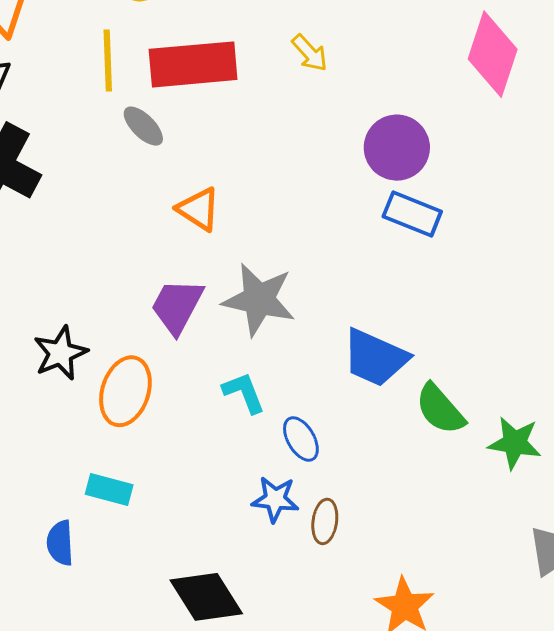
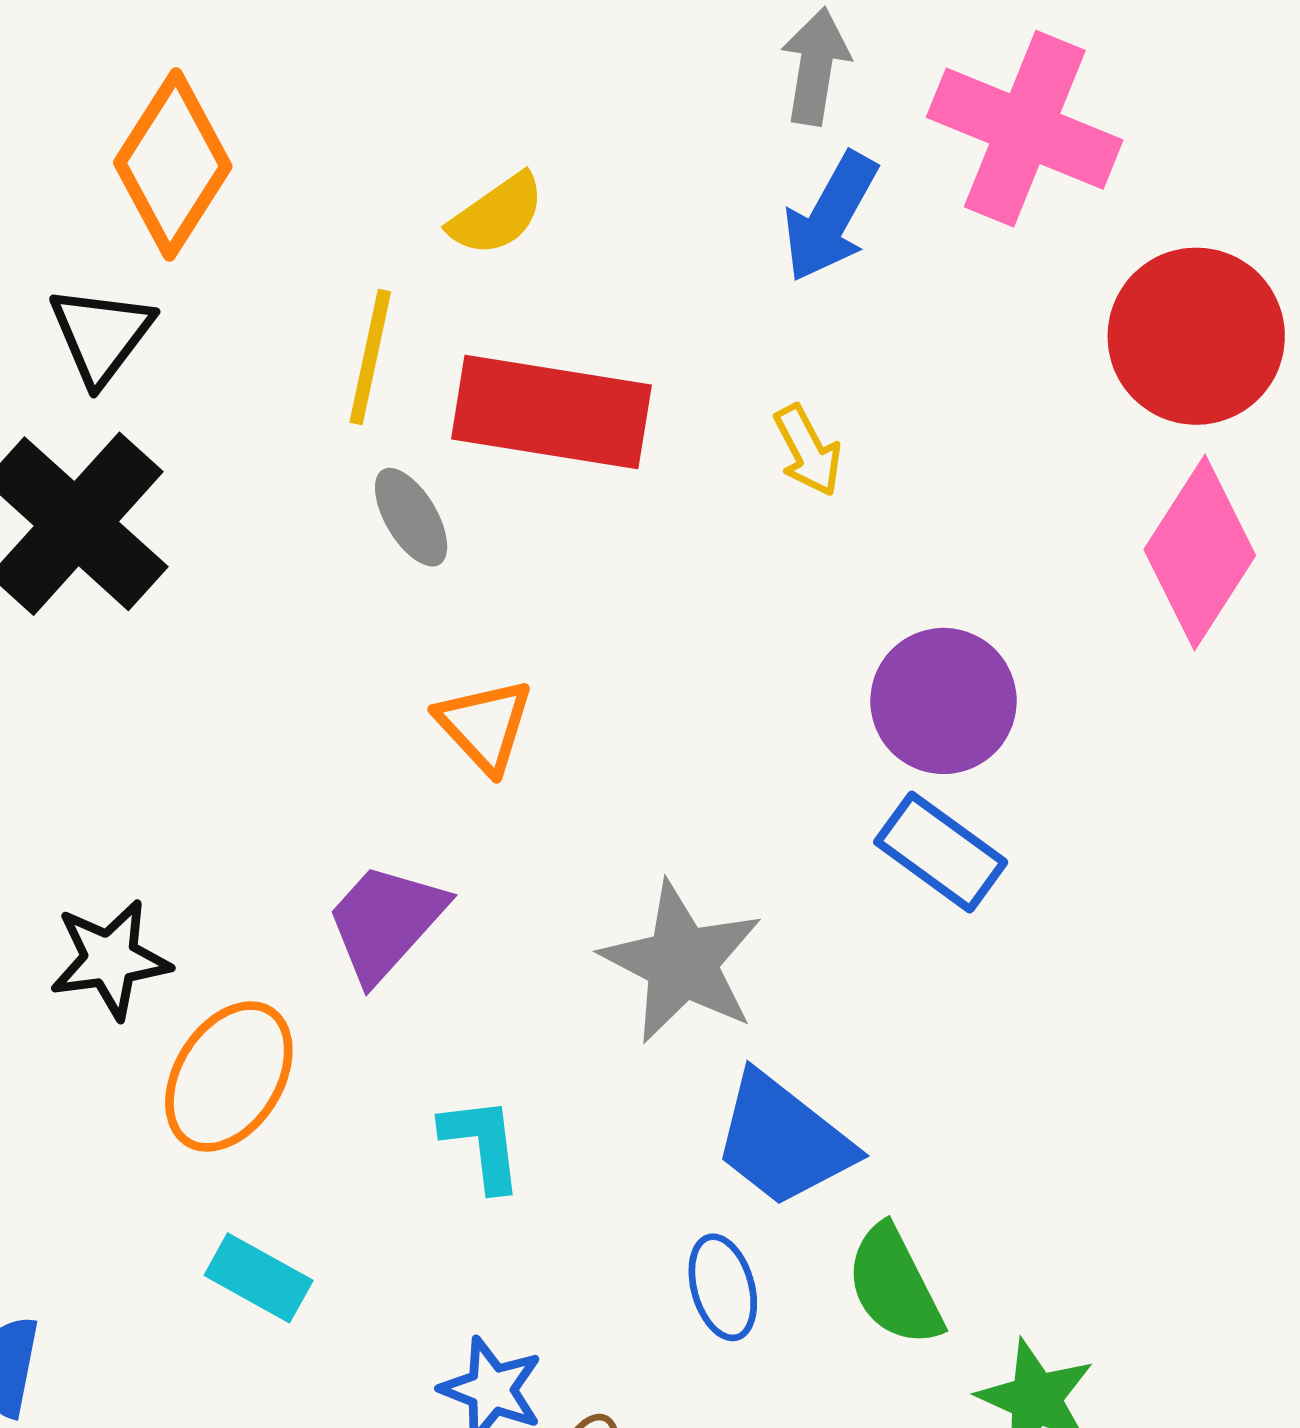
gray star: (259, 300) -> (682, 962), moved
blue ellipse: (301, 439) -> (723, 1287), moved
cyan rectangle: (109, 490) -> (259, 1278), moved

